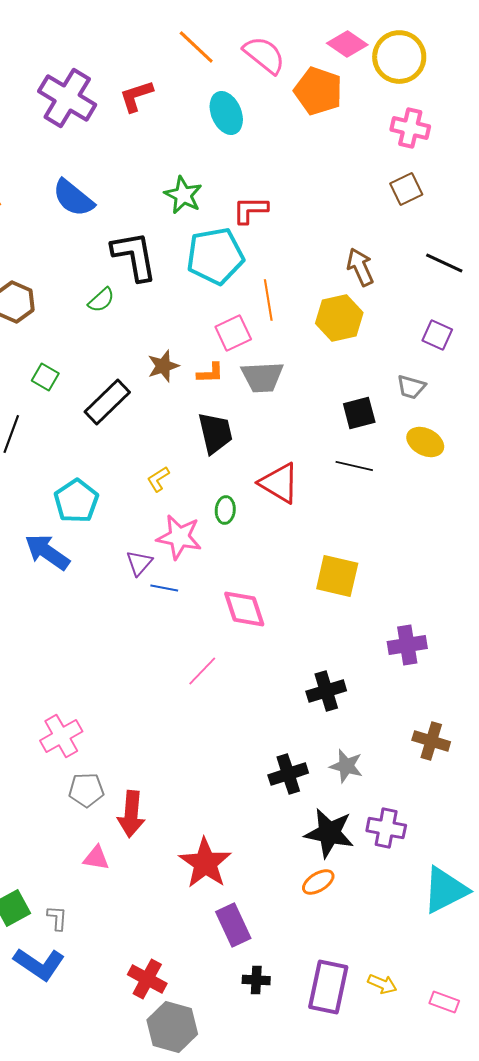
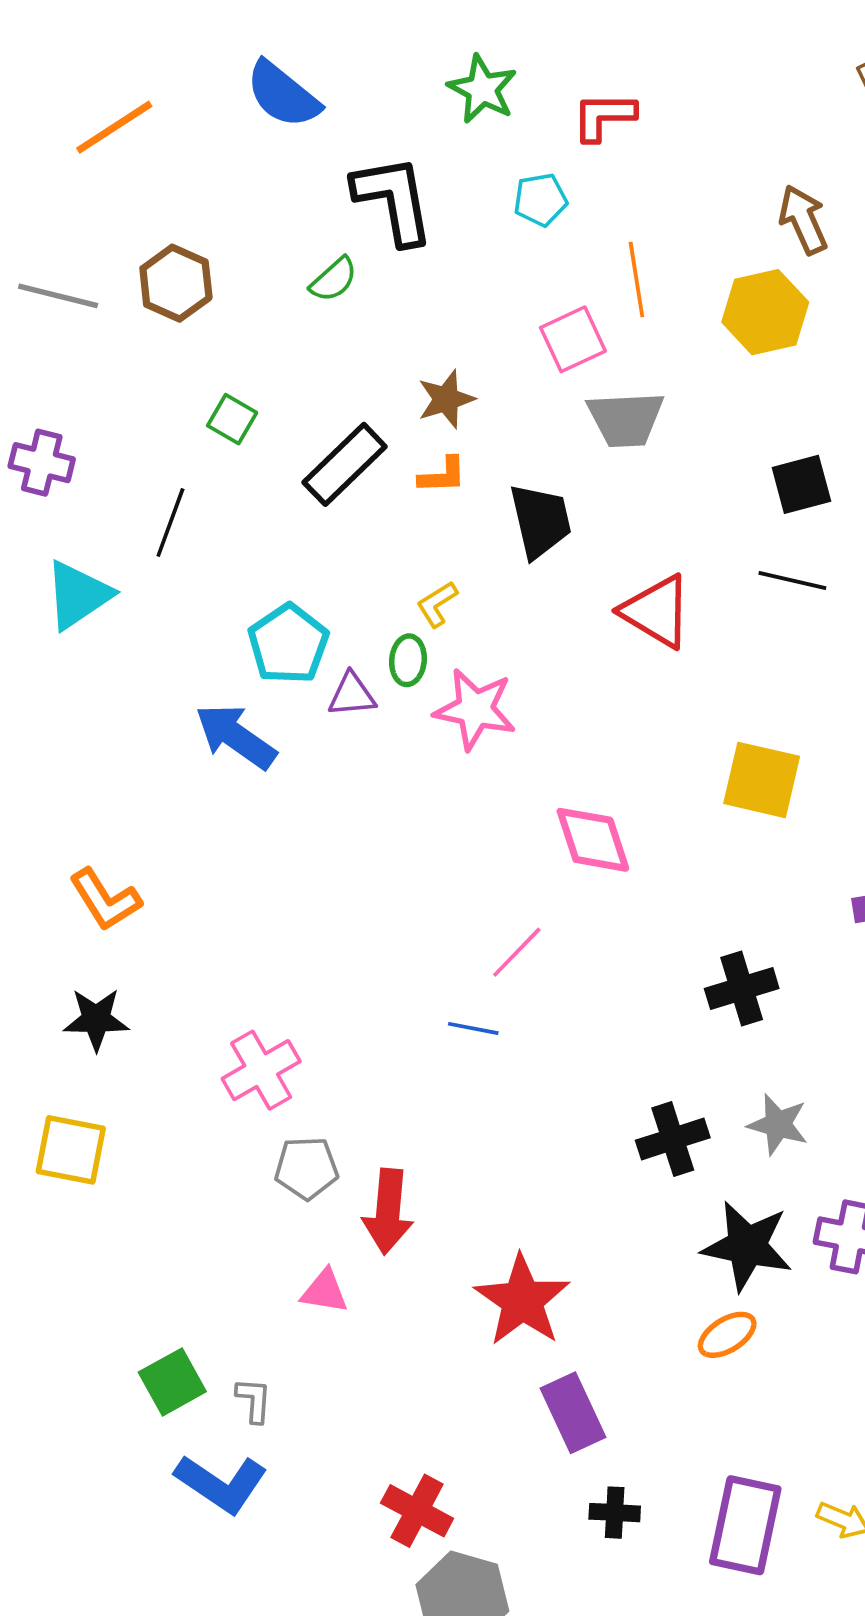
cyan pentagon: (215, 256) -> (540, 200), size x0.5
orange L-shape: (210, 373) -> (442, 475), moved
green ellipse: (225, 510) -> (408, 660), moved
purple triangle: (139, 563) -> (352, 695), moved, turned 44
blue line: (164, 588) -> (473, 1028), moved

